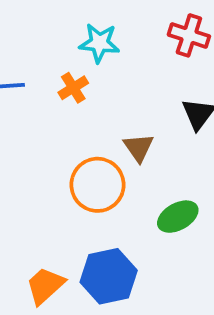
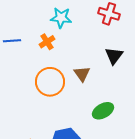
orange circle: (97, 185) -> (50, 82), moved

